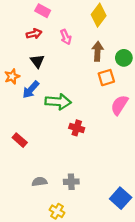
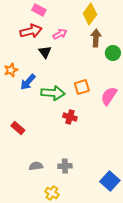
red arrow: (34, 34) -> (31, 31), size x1.5
pink arrow: (66, 37) -> (60, 34), turned -96
brown arrow: (98, 51) -> (96, 38), moved
black triangle: (37, 61) -> (45, 52), moved
orange square: (106, 78) -> (82, 87), moved

